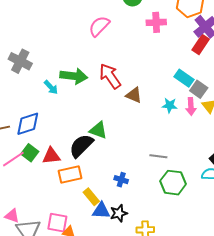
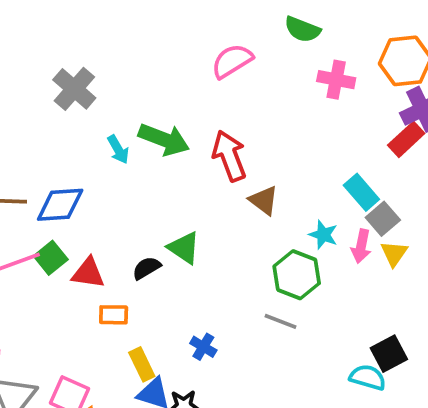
black semicircle: (81, 146) -> (146, 268), size x0.6
orange rectangle: (70, 174) -> (114, 315), size x0.7
green hexagon: (173, 183) -> (297, 275), moved

